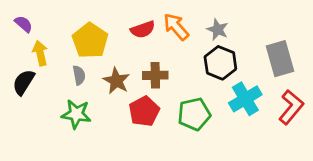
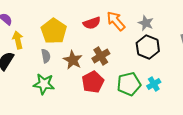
brown cross: (155, 75) -> (101, 56), turned -30
cyan cross: (245, 99) -> (154, 84), moved, size x0.6

